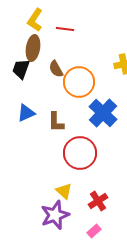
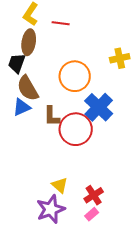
brown semicircle: (56, 69) -> (28, 88), moved, size x1.5
red circle: (80, 153) -> (76, 129), moved
pink rectangle: (94, 231) -> (92, 214), moved

